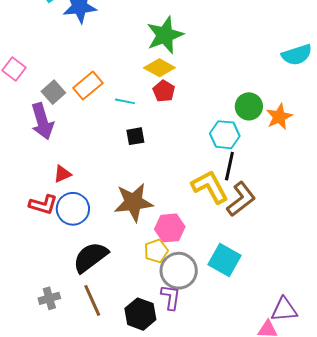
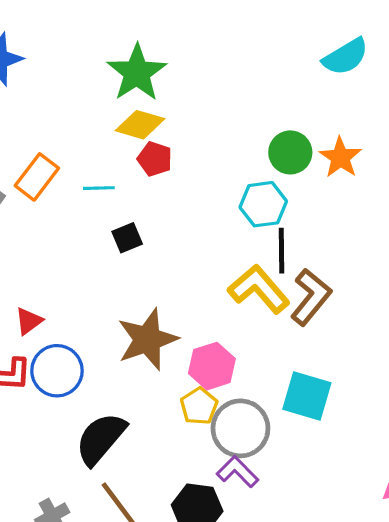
purple L-shape: (171, 297) -> (238, 472), turned -40

